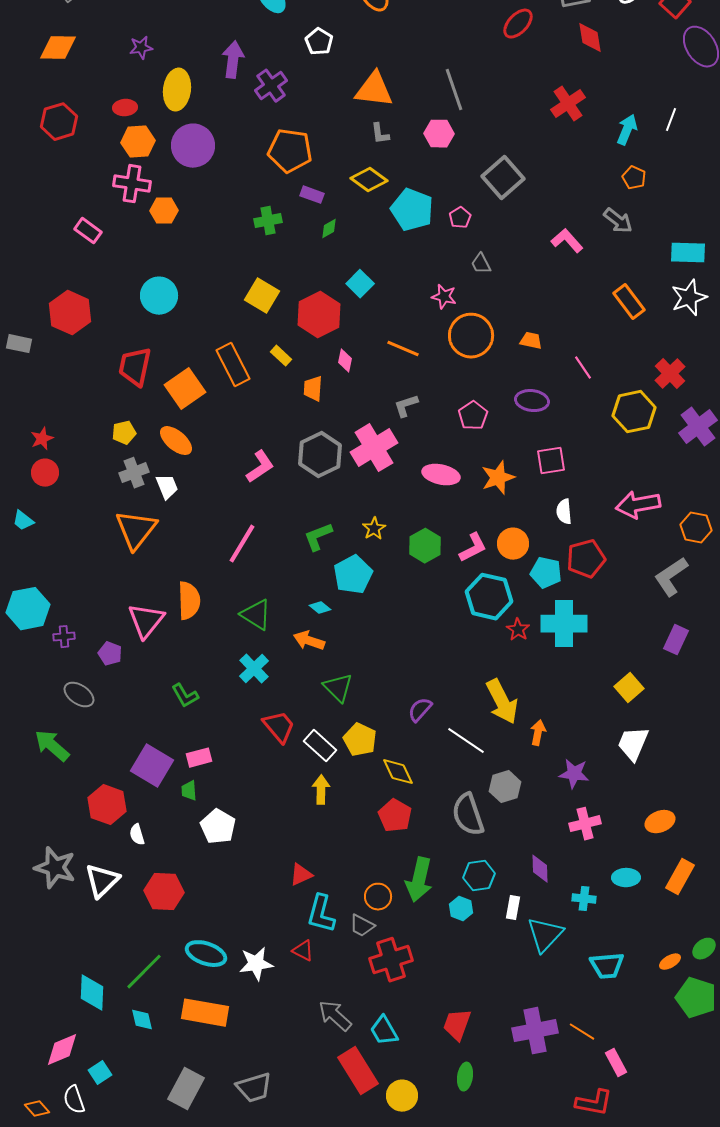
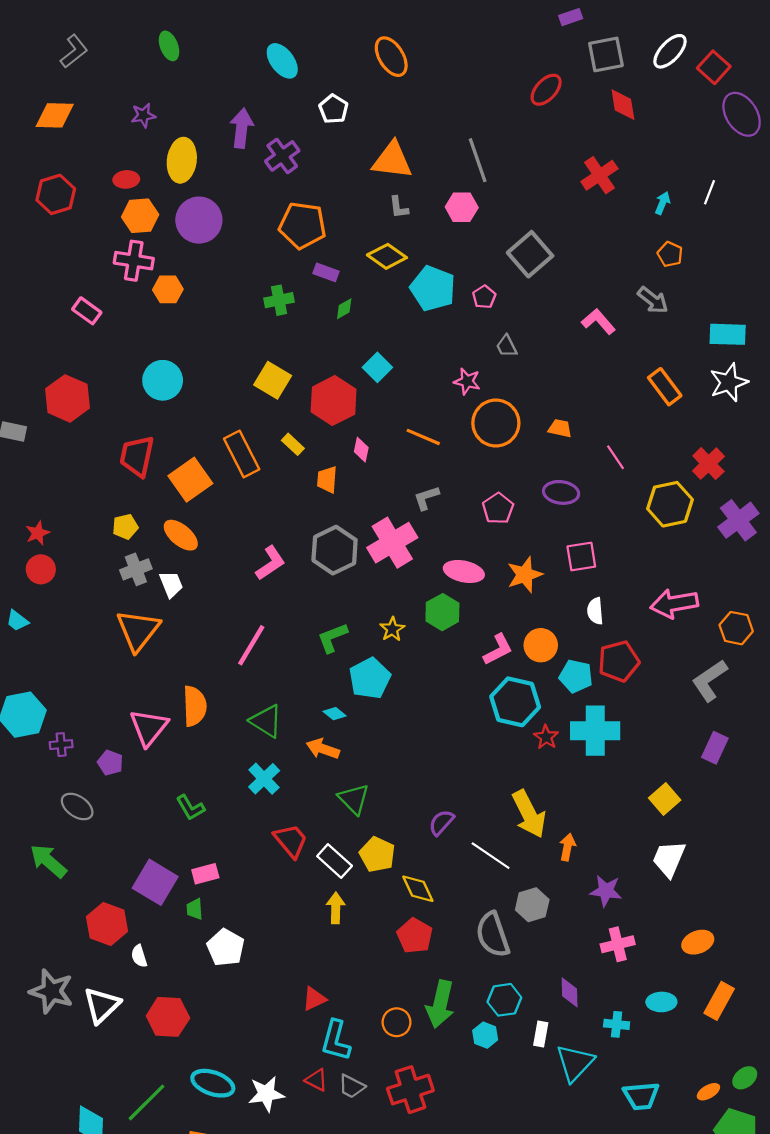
cyan arrow: (627, 130) -> (663, 203), size x0.7
green hexagon: (425, 546) -> (442, 612), moved
gray trapezoid: (362, 926) -> (352, 1086), moved

